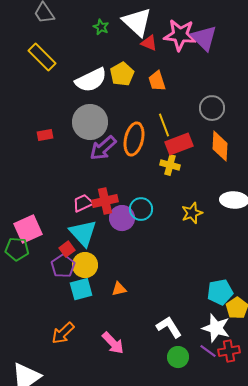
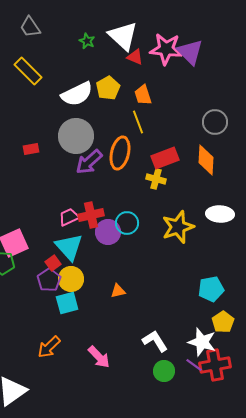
gray circle: (212, 108) -> (215, 122), moved
yellow line: (164, 125) -> (138, 122), moved
yellow star: (192, 213) -> (178, 227), size x1.5
orange triangle: (119, 289) -> (118, 291), moved
cyan pentagon: (220, 292) -> (211, 289), moved
red cross: (229, 351) -> (215, 365), size x1.4

